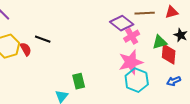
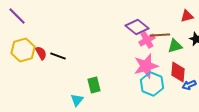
brown line: (145, 13) -> (160, 35), moved
black line: (43, 39) -> (58, 56), moved
red diamond: (169, 54) -> (178, 72), moved

